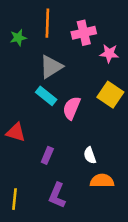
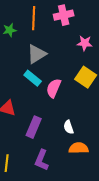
pink cross: (84, 33) -> (64, 15), moved
purple rectangle: (47, 155) -> (34, 127), size x1.5

